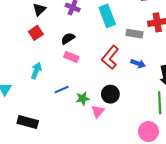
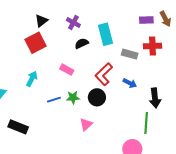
red square: (36, 33) -> (36, 43), size x1.5
black semicircle: (68, 38) -> (82, 43), moved
black circle: (110, 94) -> (97, 97), moved
green star: (83, 99) -> (73, 97), moved

